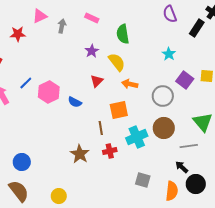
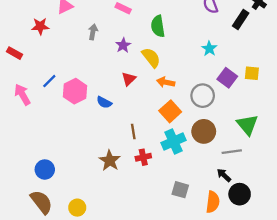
gray arrow: (62, 26) -> (93, 32), moved
orange square: (119, 110) -> (170, 111), moved, turned -30
yellow circle: (59, 196) -> (77, 208), moved

